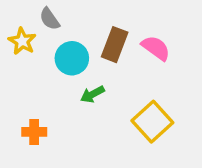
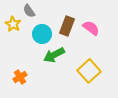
green arrow: (92, 94) -> (54, 55), size x1.5
orange cross: (34, 132) -> (20, 77), turned -32

